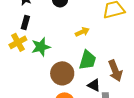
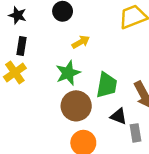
yellow arrow: (82, 32) -> (81, 42), moved
green star: (41, 47) -> (68, 73), moved

